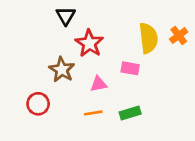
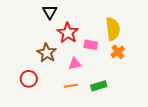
orange cross: (179, 35) -> (118, 52), moved
pink rectangle: (130, 68) -> (91, 45), moved

